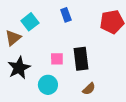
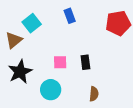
black rectangle: (81, 59) -> (85, 62), size x0.6
brown semicircle: (89, 89) -> (94, 94), turned -40

